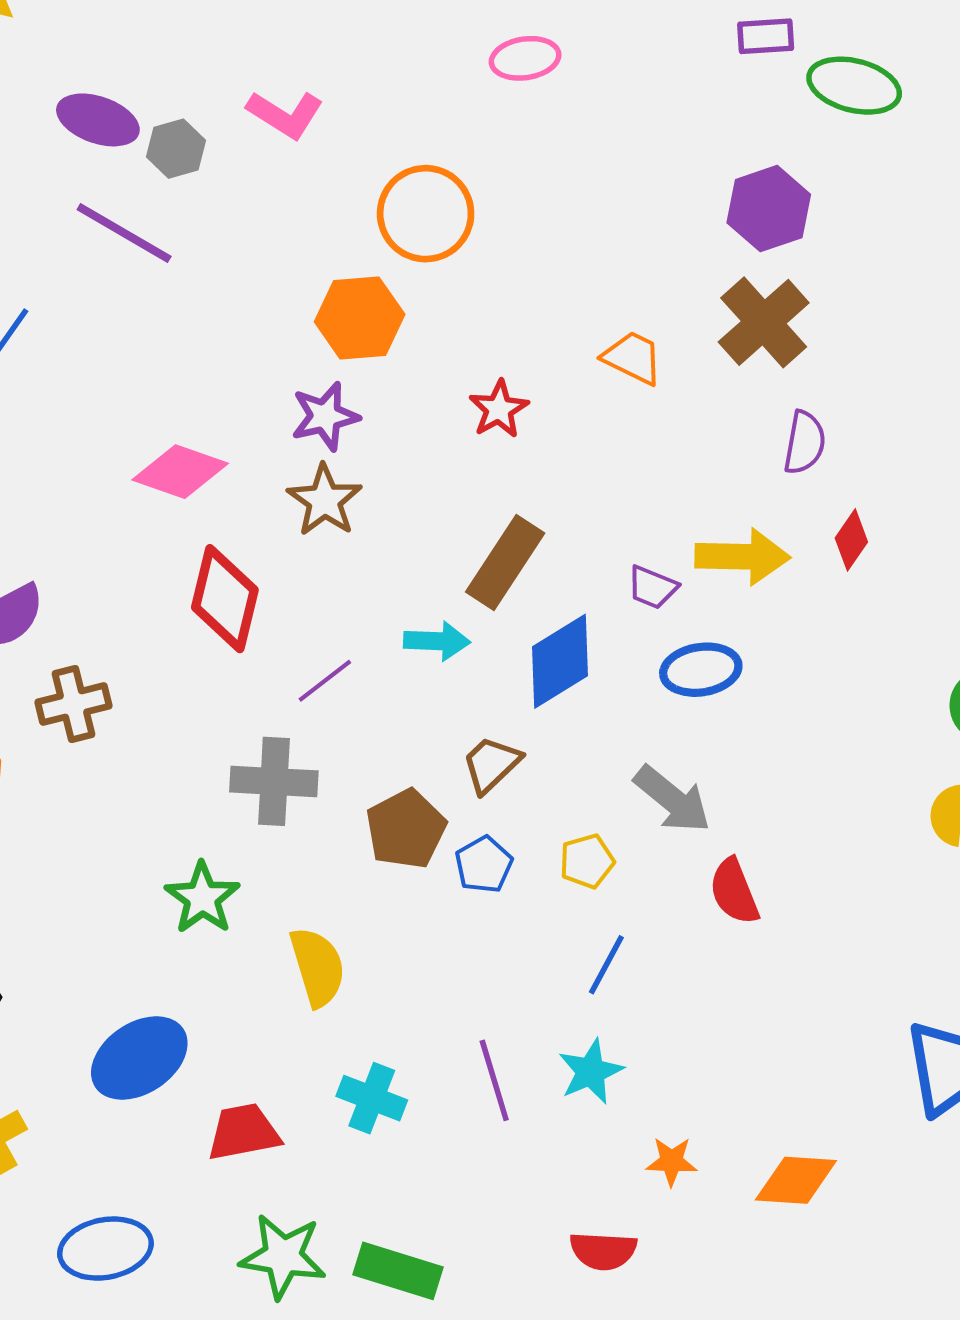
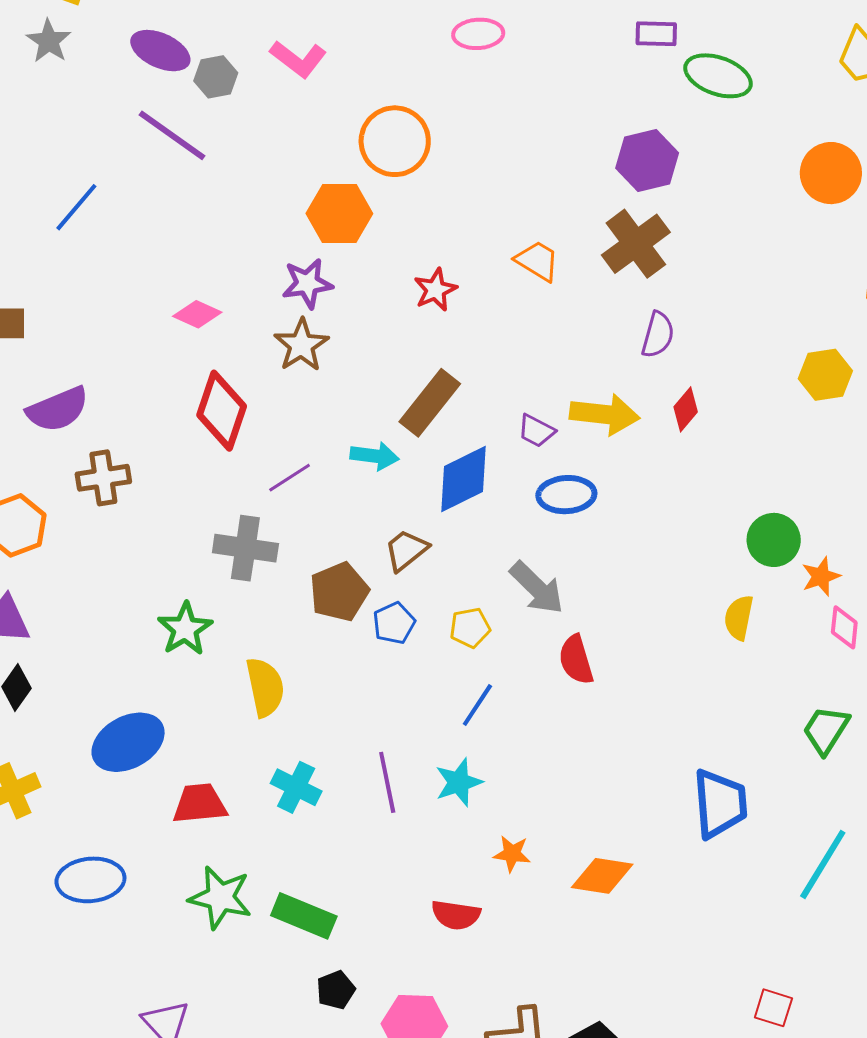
pink diamond: (180, 472) -> (197, 314), size x0.7

